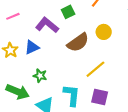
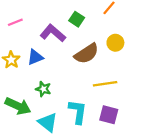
green square: (68, 12) -> (77, 19), turned -32
yellow line: (95, 69) -> (105, 84), turned 30

